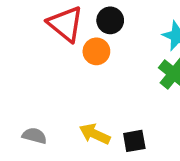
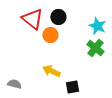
yellow arrow: (95, 134) -> (51, 71), moved

